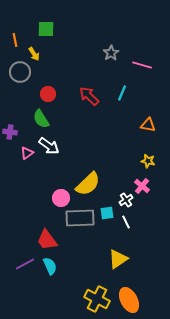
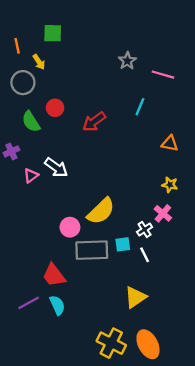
red arrow: (89, 96) -> (94, 122), moved, turned -80
green semicircle: (41, 119) -> (31, 122), moved
purple cross: (10, 132) -> (11, 151), turned -32

